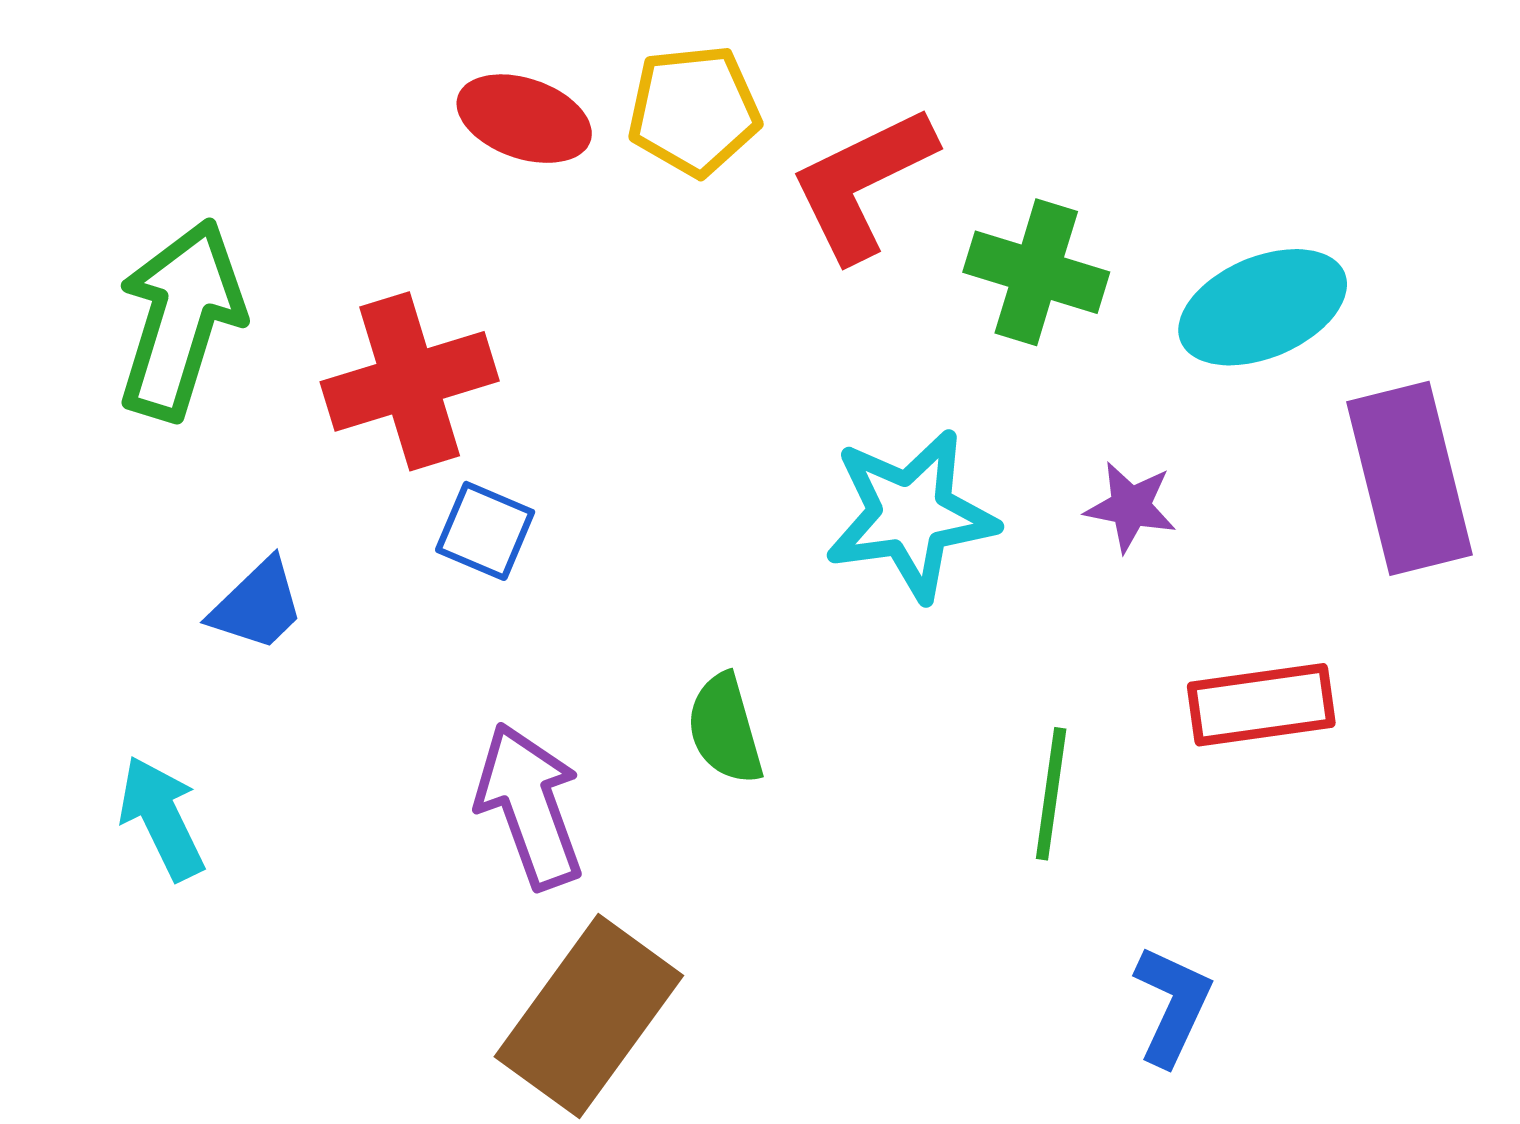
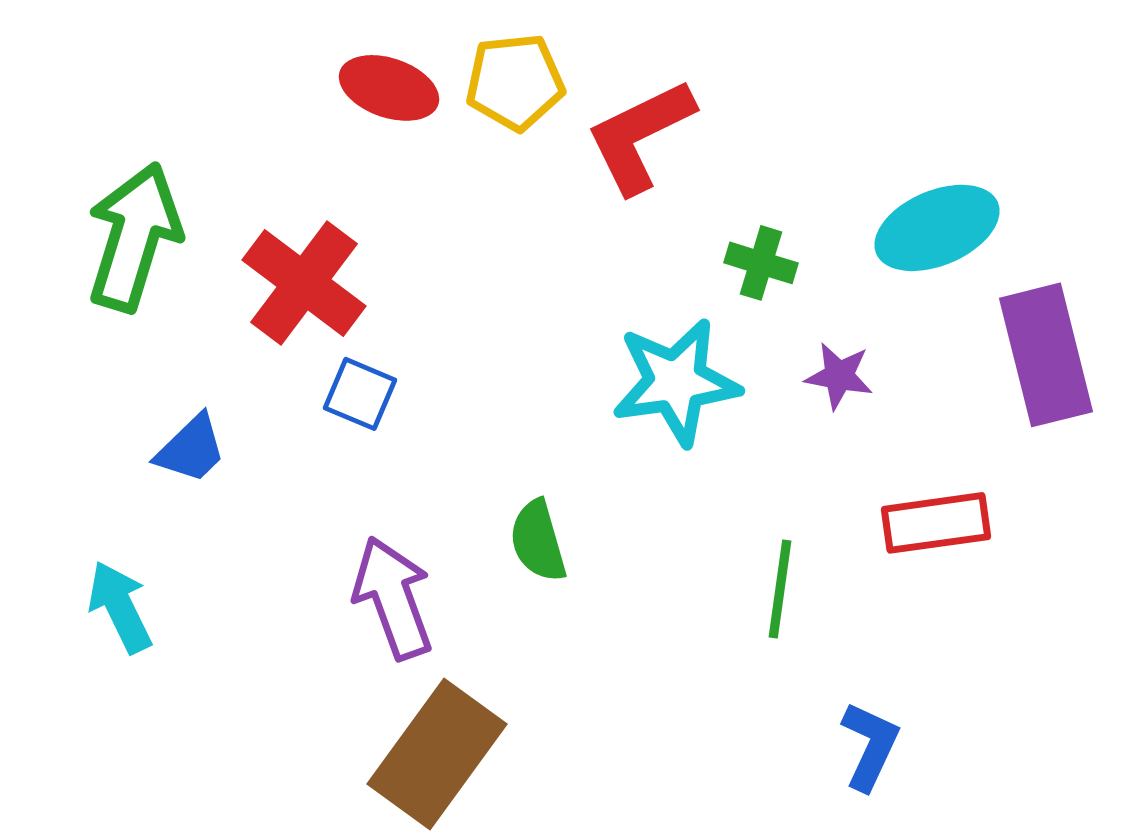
green cross: (1036, 272) -> (761, 263), moved, size x0.7
red cross: (410, 381) -> (304, 283), turned -36

